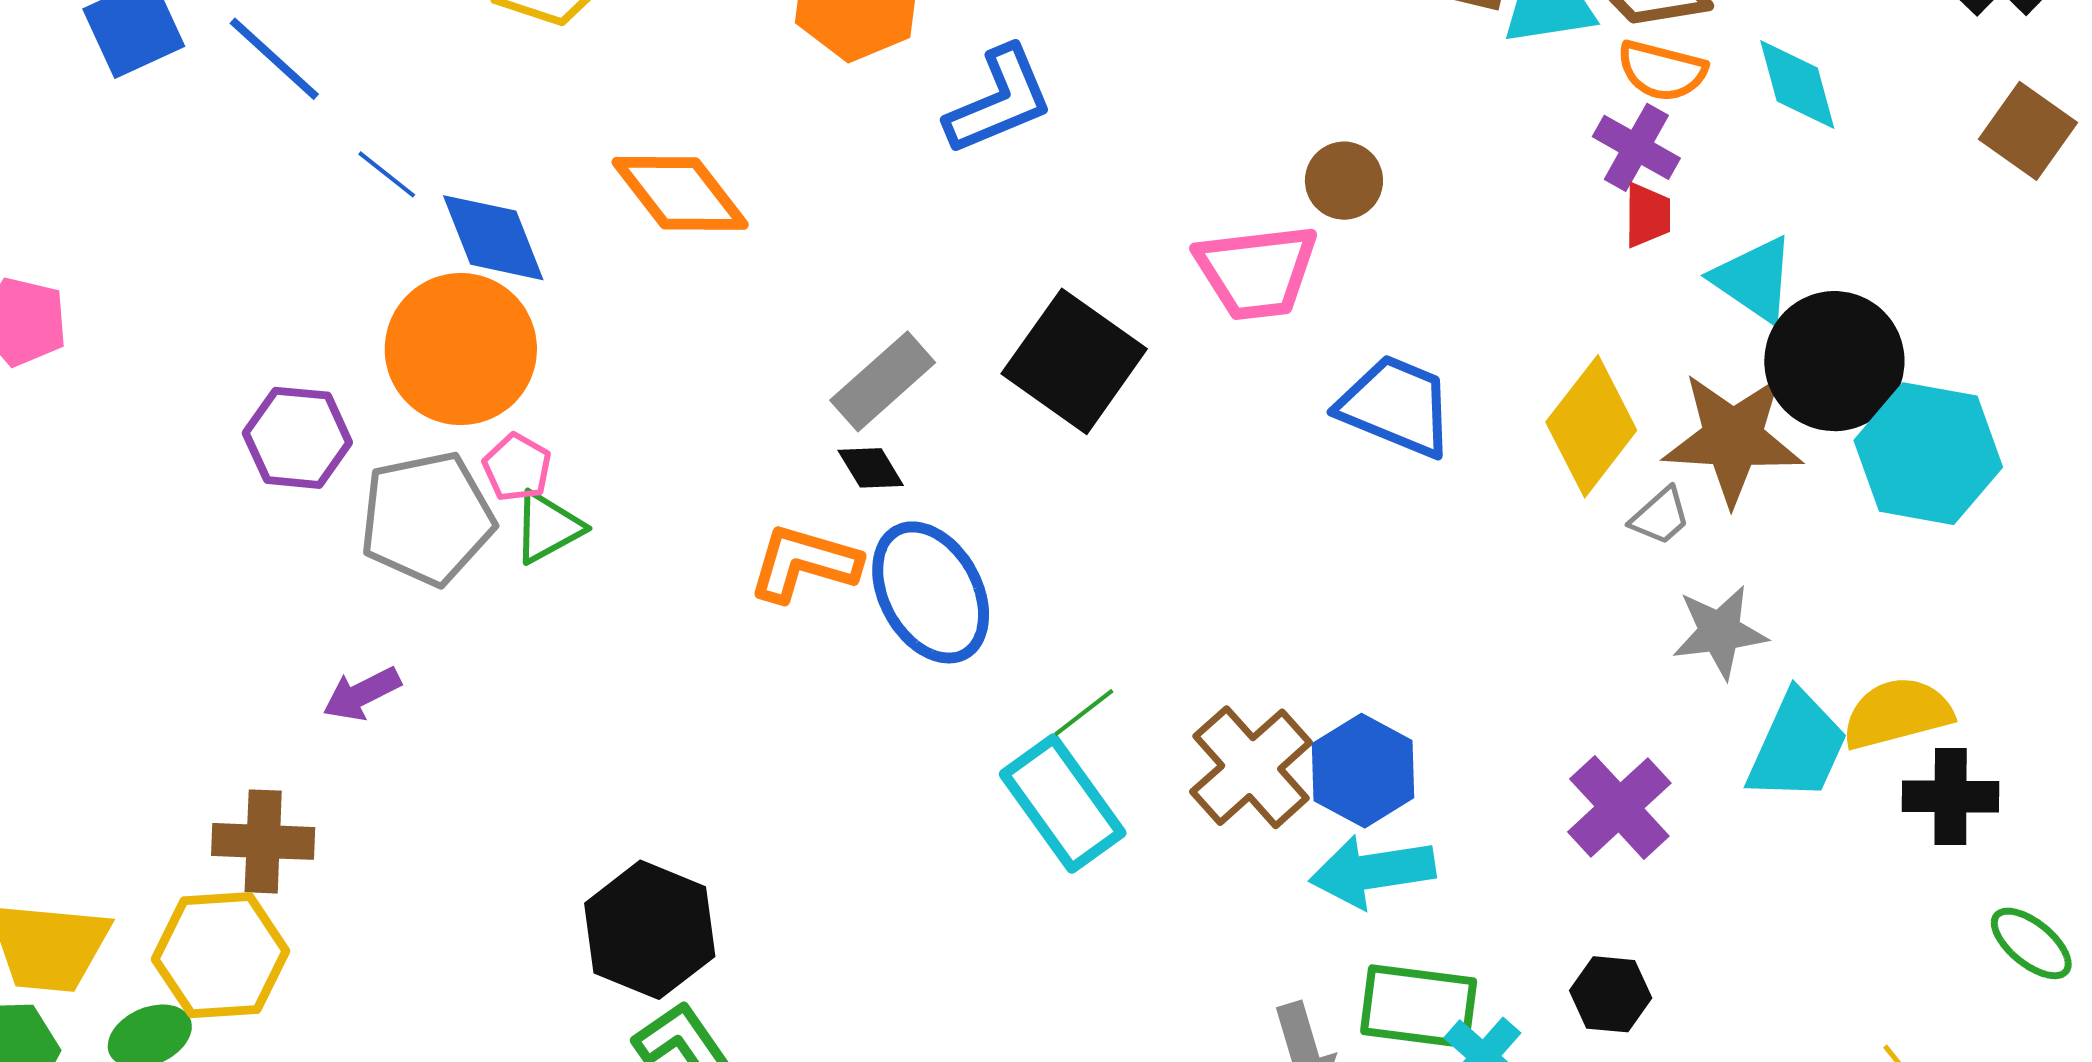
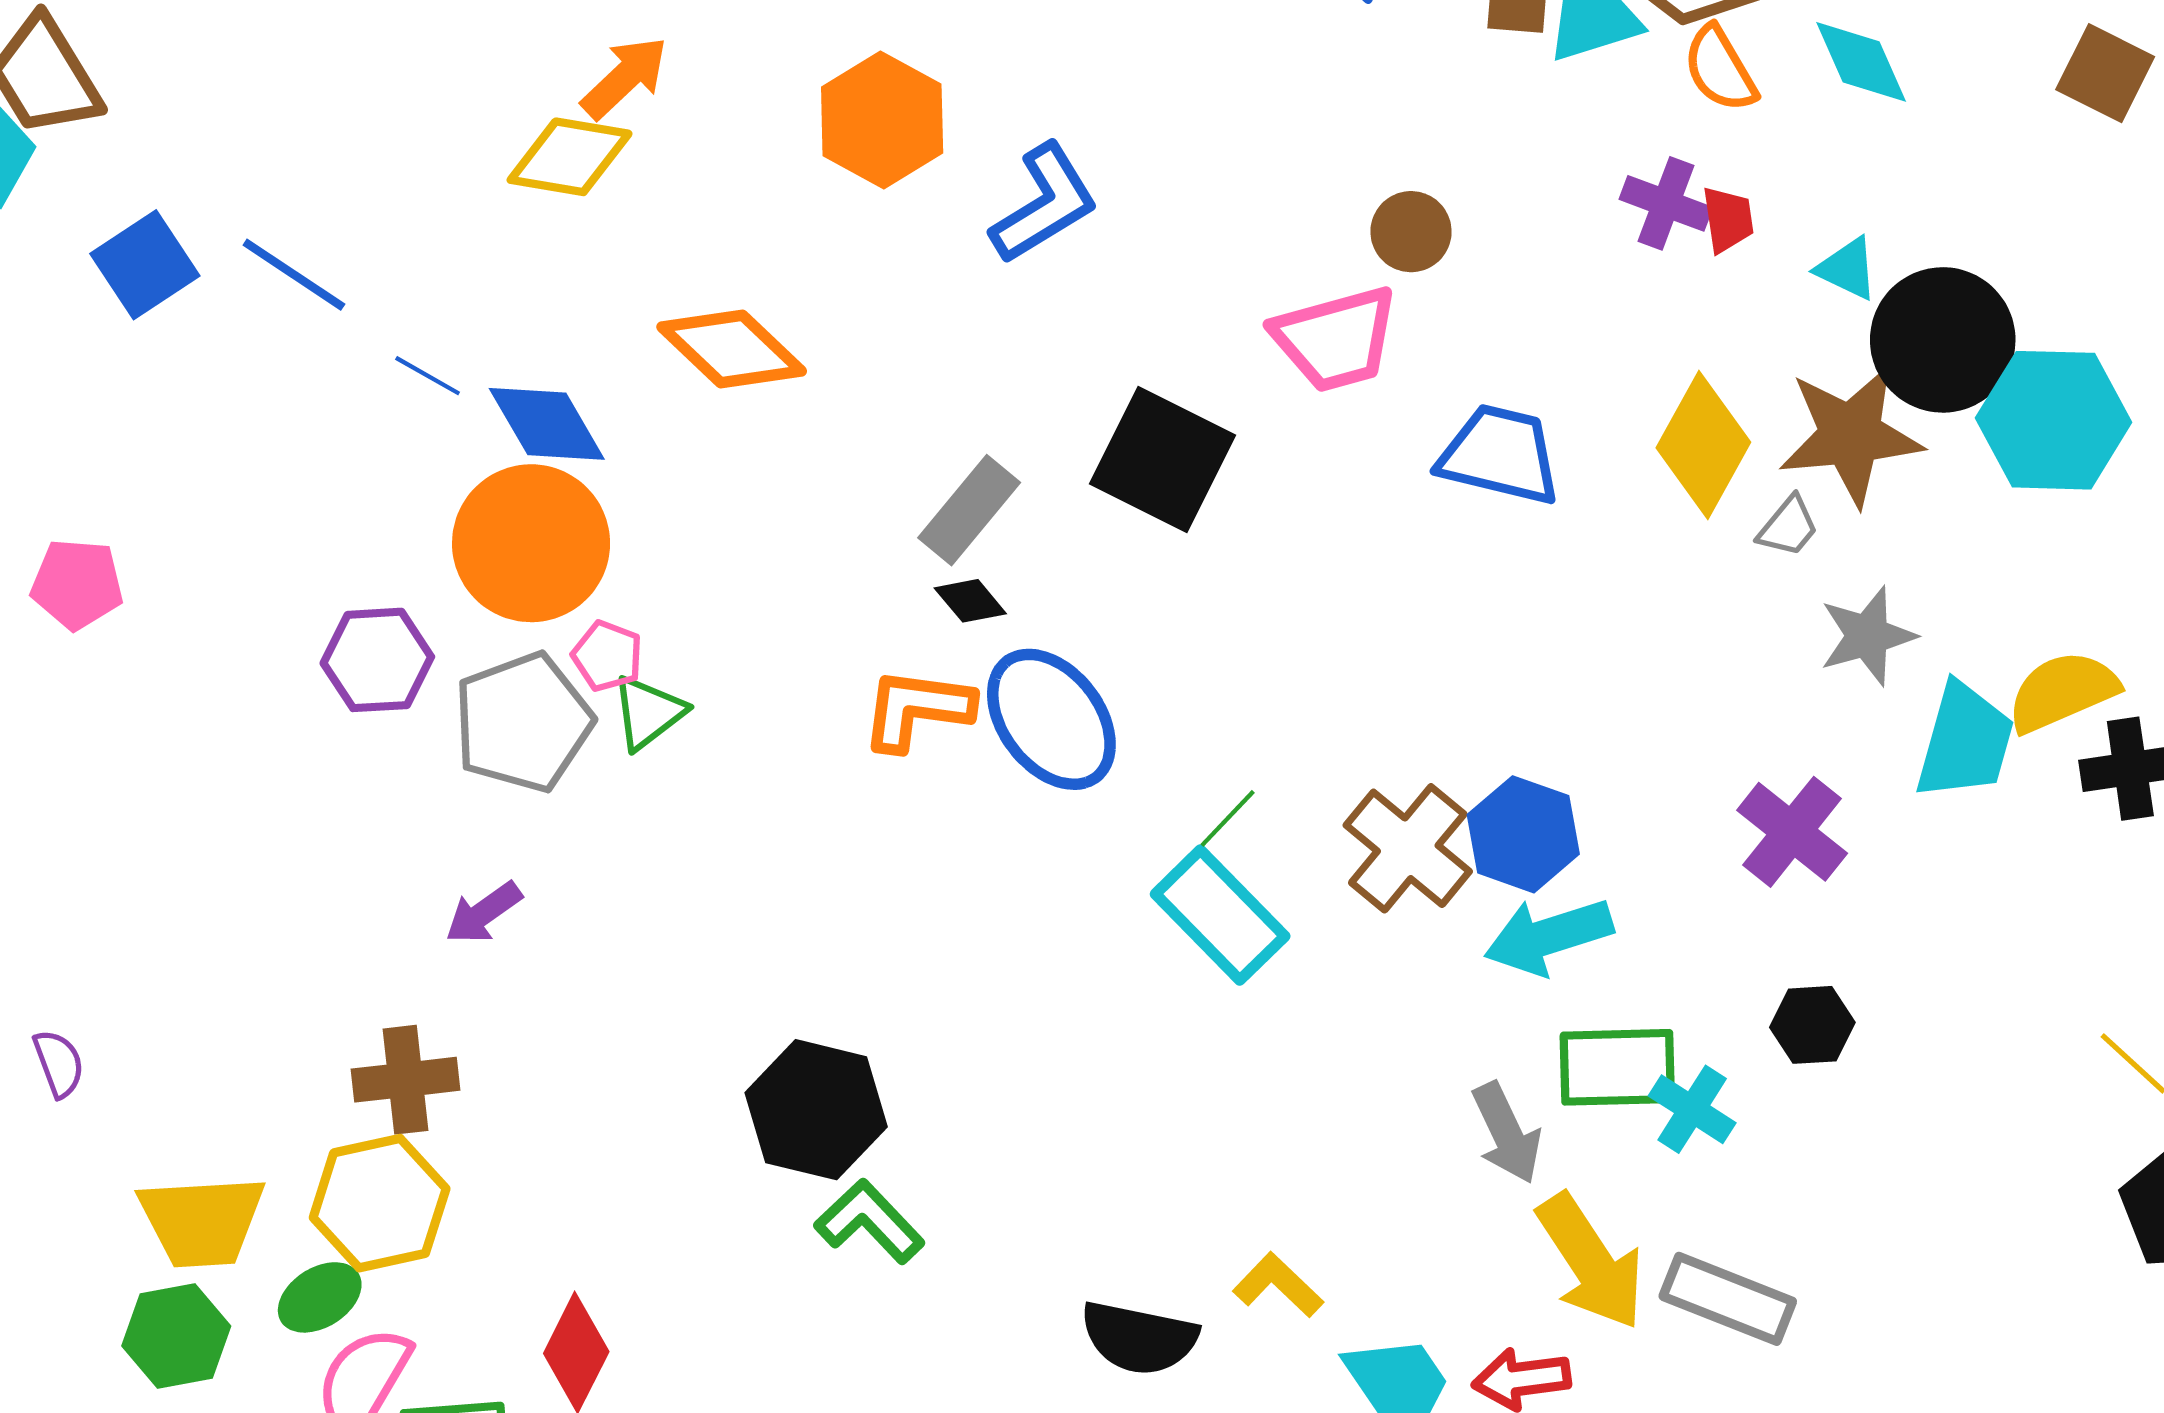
orange semicircle: (1662, 71) -> (1720, 69), turned 54
purple cross: (1636, 147) -> (1666, 203), moved
cyan triangle: (1754, 279) -> (1847, 269), size x0.7

